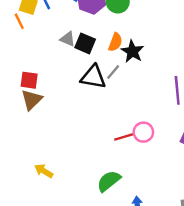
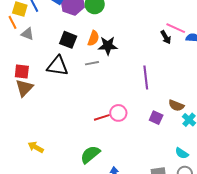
gray triangle: (68, 39) -> (27, 34), moved
black star: (132, 51) -> (108, 46), turned -30
gray line: (113, 72) -> (92, 63), turned 40
black triangle: (93, 77) -> (58, 66), moved

